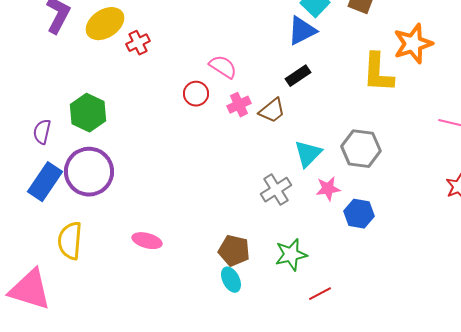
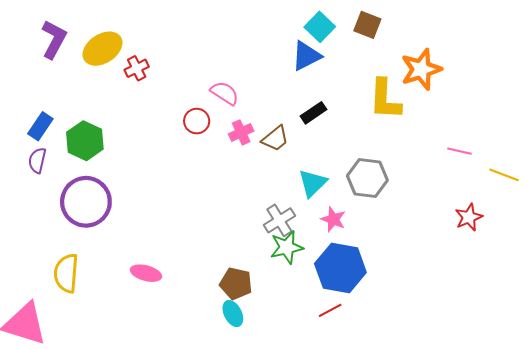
black rectangle: (298, 76) -> (314, 113), moved
blue rectangle: (45, 182) -> (40, 126), moved, size x0.7
pink star: (328, 189) -> (333, 219), turned 30
blue hexagon: (359, 214) -> (340, 268), moved, size x1.6
green star: (291, 255) -> (287, 247), moved
red line: (320, 294) -> (330, 310), moved

